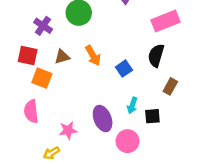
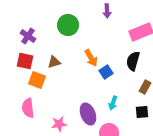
purple cross: (43, 26) -> (28, 36), moved
orange arrow: (93, 56) -> (91, 58), moved
black square: (152, 116) -> (142, 112), moved

